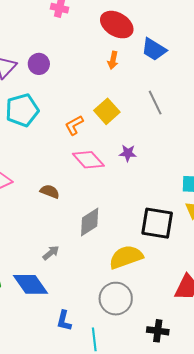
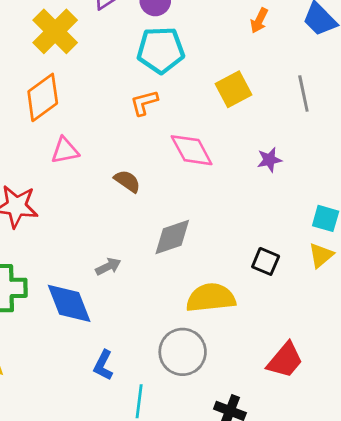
cyan pentagon: (22, 110) -> (161, 50), moved
orange L-shape: (74, 125) -> (144, 103), moved
purple star: (128, 153) -> (269, 160), moved, turned -30
black square: (157, 223) -> (266, 261), size x0.6

